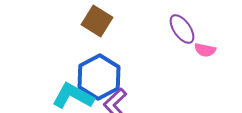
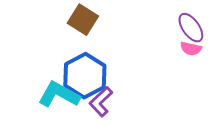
purple ellipse: (182, 29) -> (191, 28), moved

